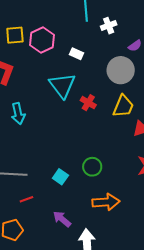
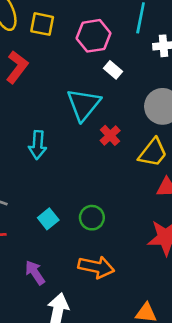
pink hexagon: (42, 40) -> (93, 36), moved
cyan arrow: (18, 114) -> (38, 145), moved

